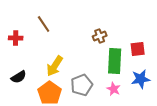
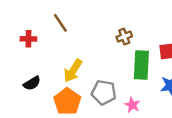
gray pentagon: (82, 85) -> (104, 92), turned 30
pink star: (114, 89) -> (132, 105), moved

